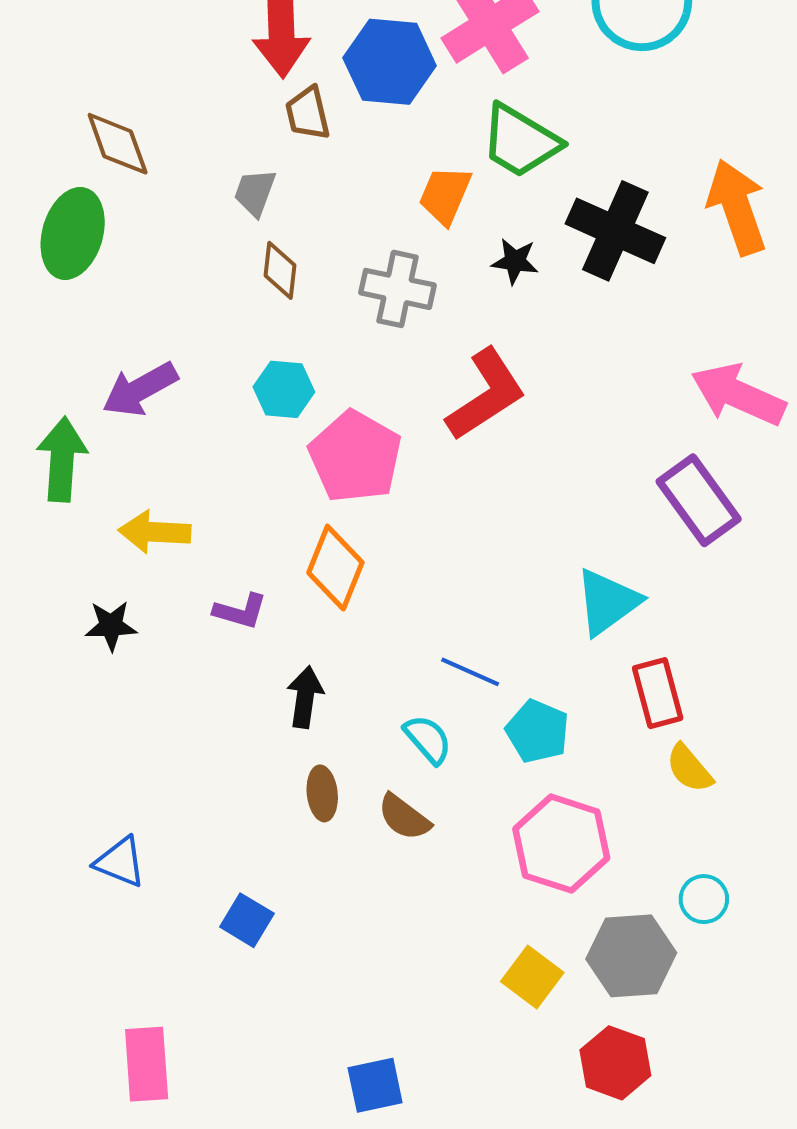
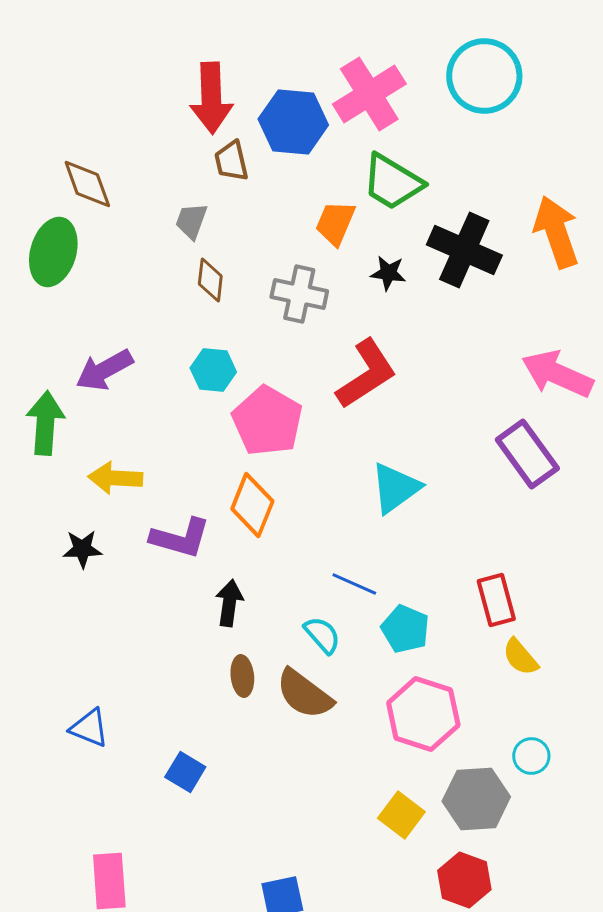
cyan triangle: (607, 602) -> (395, 488), moved
purple L-shape: (240, 611) -> (180, 538), size x1.5
brown semicircle: (404, 817) -> (304, 694), size x1.4

